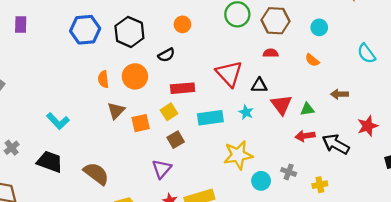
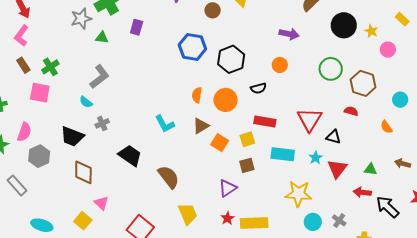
red triangle: (281, 105) -> (337, 169), moved
cyan L-shape: (58, 121) -> (165, 124), moved
orange square: (141, 123) -> (220, 143), turned 30
gray cross: (12, 148) -> (102, 123), moved

